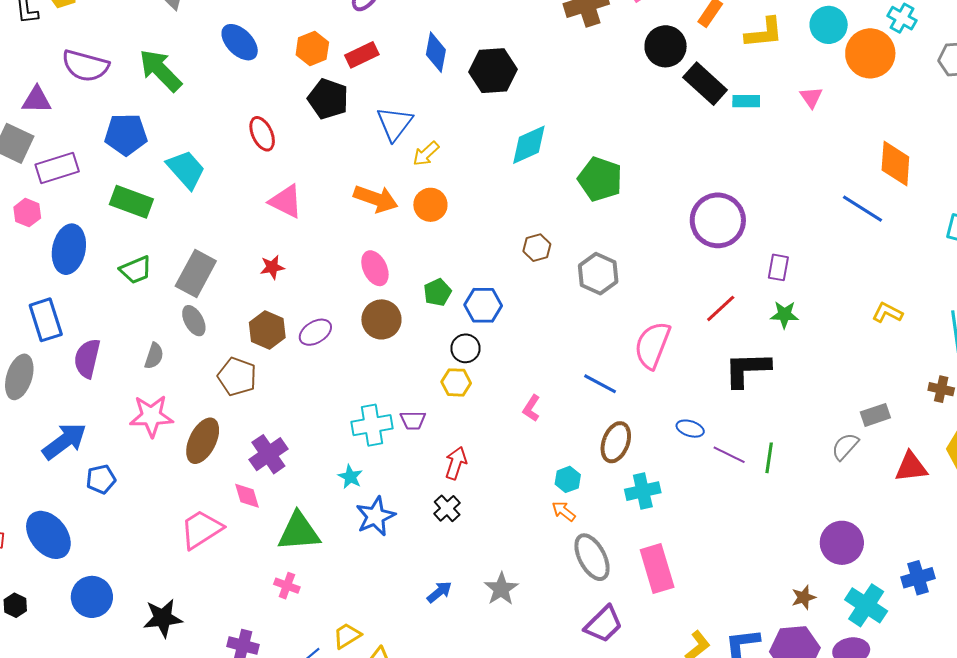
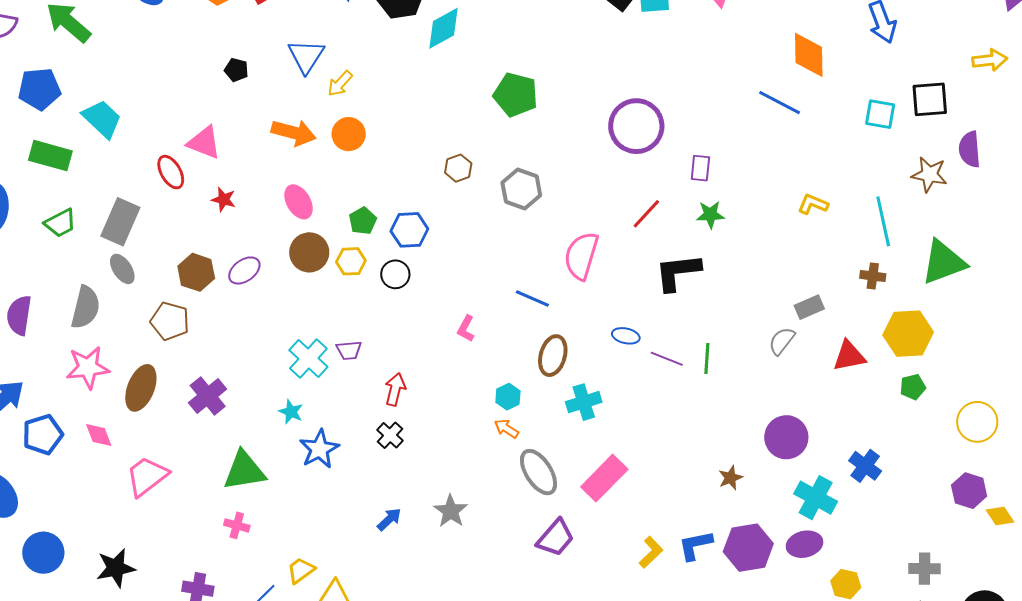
black pentagon: (328, 99) -> (236, 70), moved, size x0.6
red ellipse: (262, 134) -> (171, 172), moved
cyan diamond: (529, 145) -> (444, 28), moved
red star: (272, 267) -> (224, 199), moved, turned 30
gray semicircle: (154, 356) -> (86, 307), size x1.6
yellow hexagon: (456, 382) -> (351, 261), moved
cyan cross: (372, 425) -> (308, 358), turned -33
blue pentagon: (101, 479) -> (43, 435), size x1.4
pink diamond: (247, 496) -> (99, 435), moved
pink rectangle: (657, 569) -> (604, 478), turned 66
blue cross: (918, 578) -> (865, 466), turned -32
brown star: (804, 597) -> (730, 478), moved

